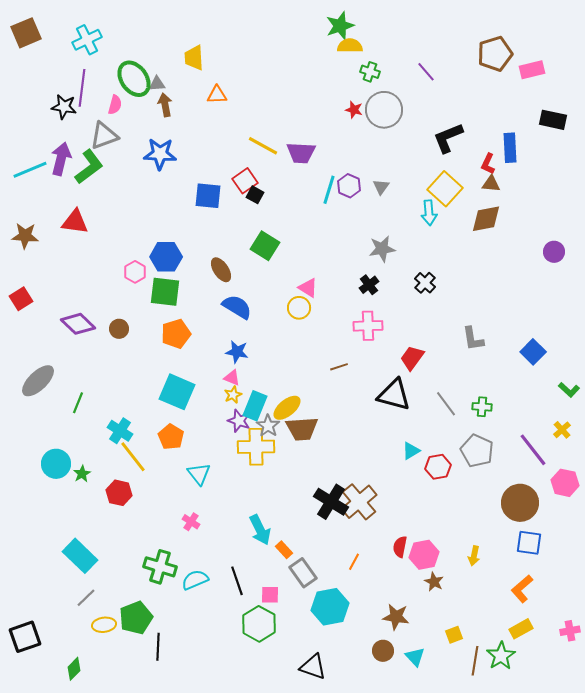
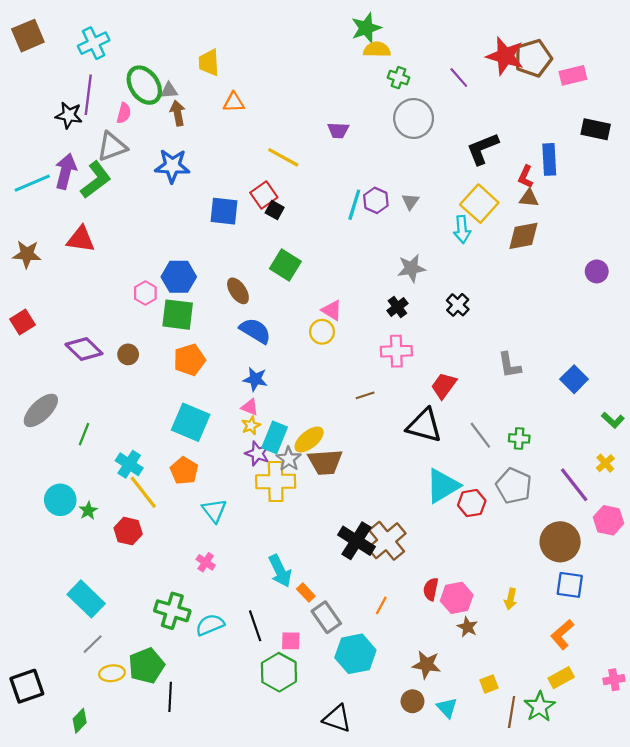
red star: (354, 110) -> (505, 56), moved, size x2.0
purple trapezoid: (301, 153) -> (338, 130), moved, size x0.7
cyan triangle: (411, 451) -> (443, 486), size x1.8

